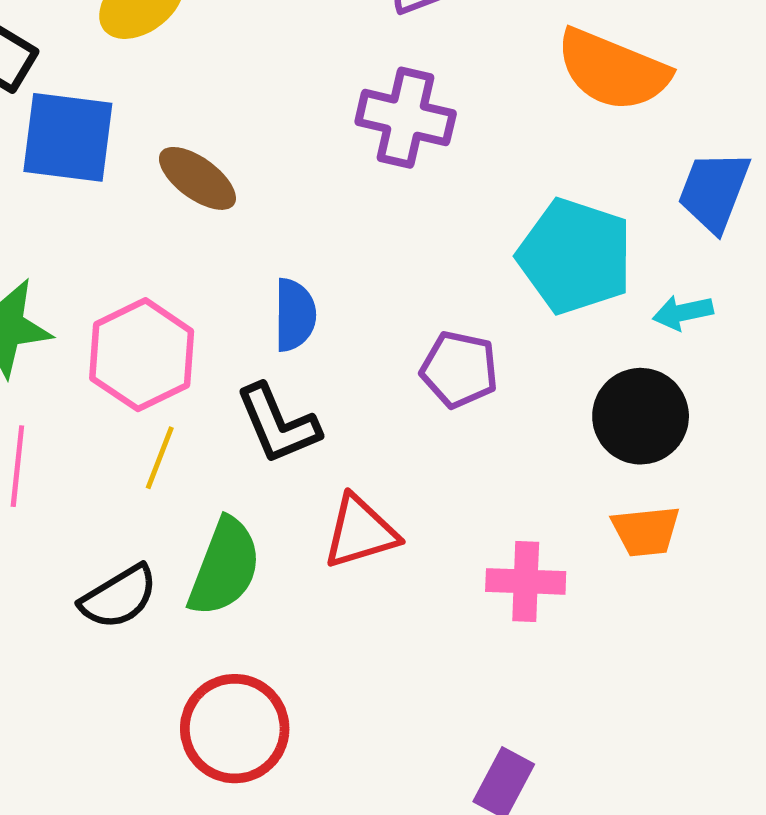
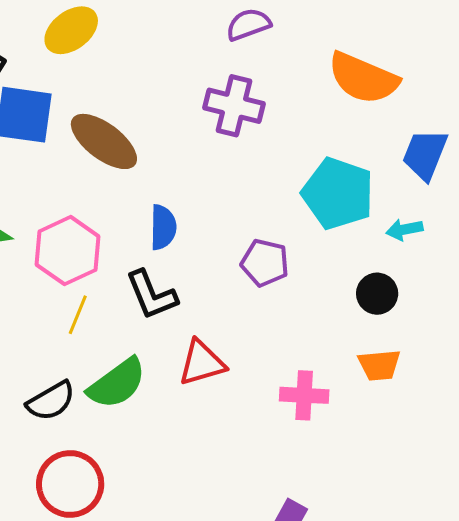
brown ellipse: (197, 178) -> (104, 141), size x1.4
black circle: (641, 416) -> (377, 294), size x0.7
green semicircle: (224, 567) -> (117, 383), turned 32
red circle: (235, 729) -> (70, 484), moved

